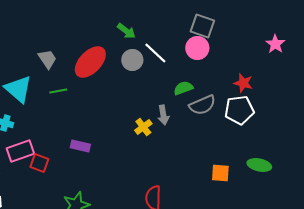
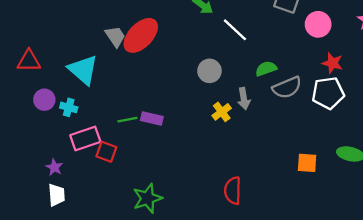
pink circle: (197, 48) -> (318, 24), moved
gray circle: (132, 60) -> (209, 71), moved
red ellipse: (90, 62) -> (141, 35), moved
green line: (58, 91) -> (127, 120), moved
purple rectangle: (80, 146) -> (152, 119), moved

